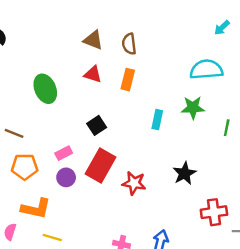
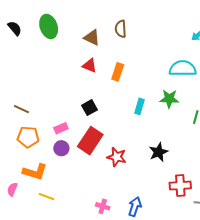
brown semicircle: (129, 44) -> (121, 29), moved
green ellipse: (45, 89) -> (49, 26), moved

